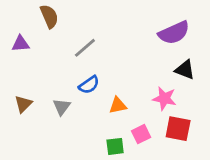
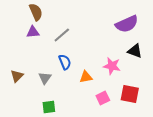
purple triangle: (21, 44) -> (33, 32), moved
blue semicircle: (89, 85) -> (65, 62), turned -77
pink star: (164, 98) -> (112, 66), moved
green square: (115, 146) -> (49, 107), moved

